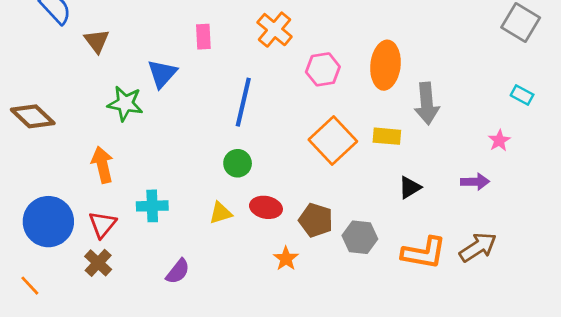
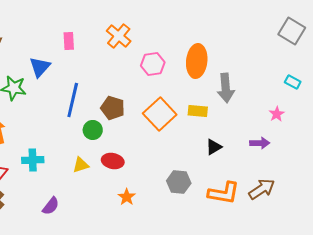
blue line: (243, 102) -> (73, 100), moved
brown pentagon: (316, 220) -> (113, 108), moved

